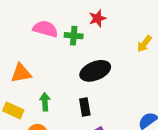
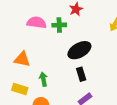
orange triangle: (21, 73) -> (22, 59), turned 30
black rectangle: (85, 107) -> (81, 74), moved

